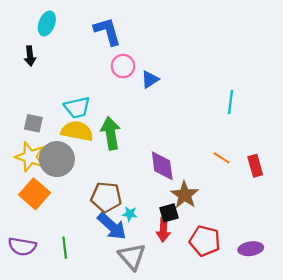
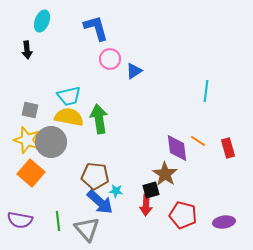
purple diamond: (162, 166) -> (177, 148), moved
gray triangle: (132, 257) -> (87, 229), moved

